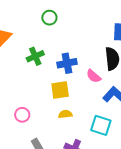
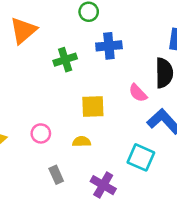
blue cross: (67, 63) -> (109, 46), moved
yellow semicircle: (65, 114) -> (82, 142), moved

